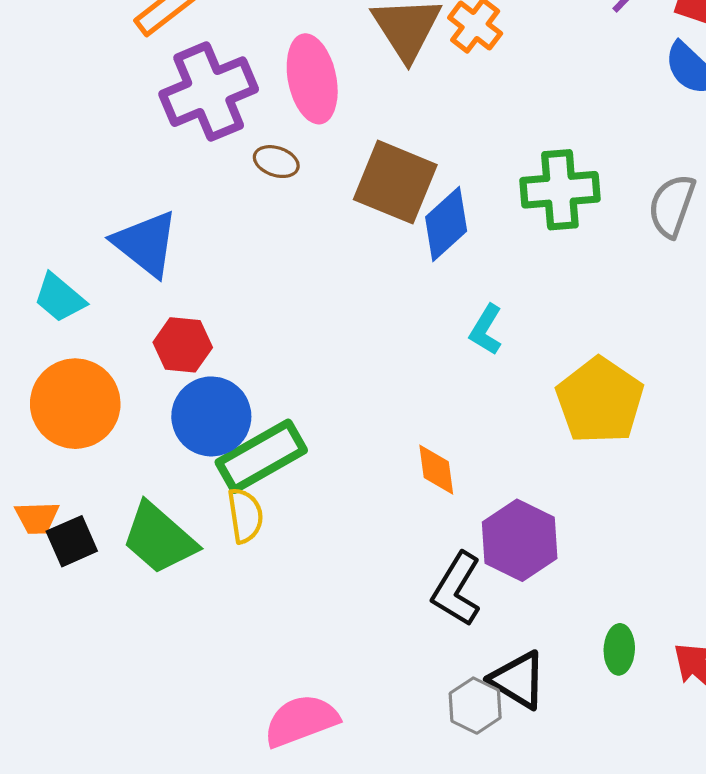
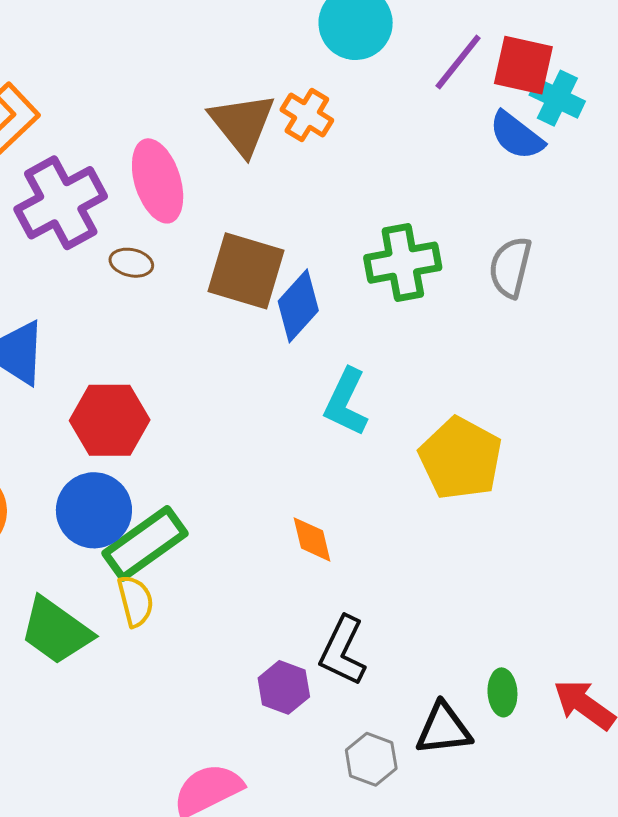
cyan L-shape: (486, 330) -> (346, 402), size x1.4
red hexagon: (183, 345) -> (110, 420), moved, size x1.4
purple hexagon: (520, 540) -> (284, 687), moved, size x0.7
black triangle: (518, 680) -> (444, 729), moved, turned -32

